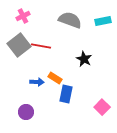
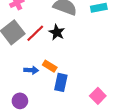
red line: (41, 46) -> (35, 33), turned -54
black star: (84, 59) -> (57, 32), moved

